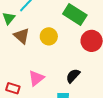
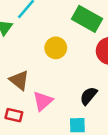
brown triangle: (22, 36) -> (19, 80), moved

